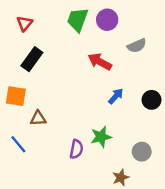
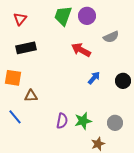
black rectangle: (32, 59) -> (26, 48), turned 42
green star: (101, 137) -> (83, 121), moved

